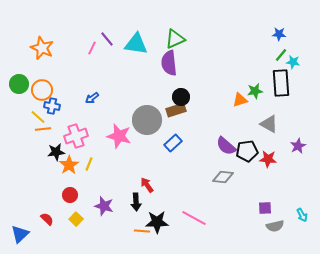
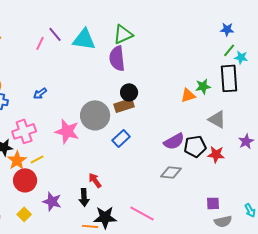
purple semicircle: (226, 146) -> (174, 141), turned -70
yellow line: (89, 164) -> (37, 159), turned 40
red circle: (70, 195) -> (25, 180), moved, size x1.5

